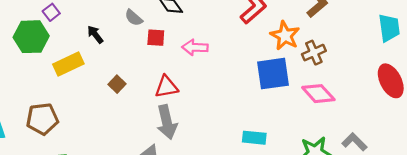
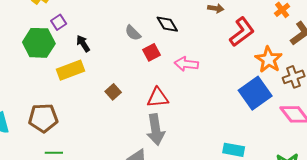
black arrow: (95, 34) -> (83, 44), moved
red square: (156, 38) -> (152, 52), turned -36
blue square: (273, 74) -> (255, 93), turned -32

